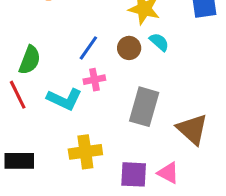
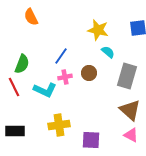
brown circle: (129, 48) -> (89, 73), moved
gray rectangle: (144, 107) -> (127, 76), moved
pink triangle: (168, 173) -> (131, 135), moved

